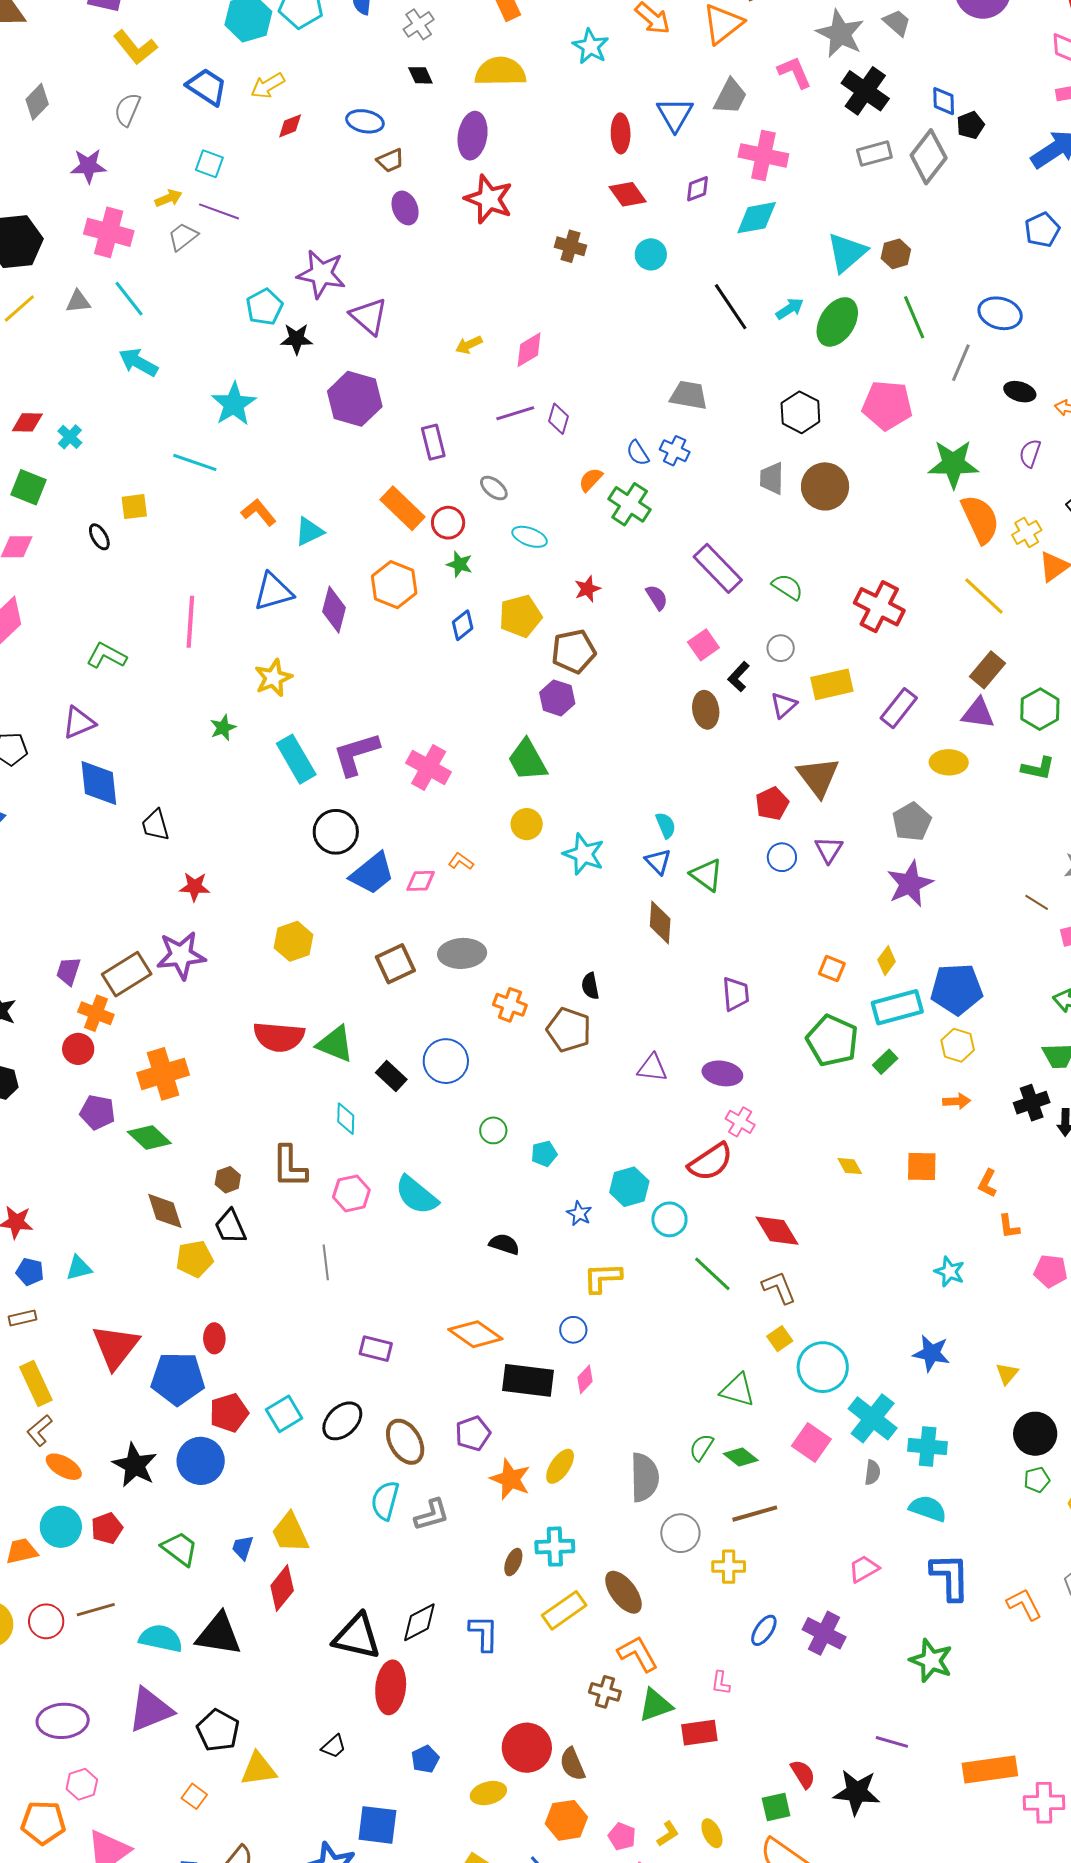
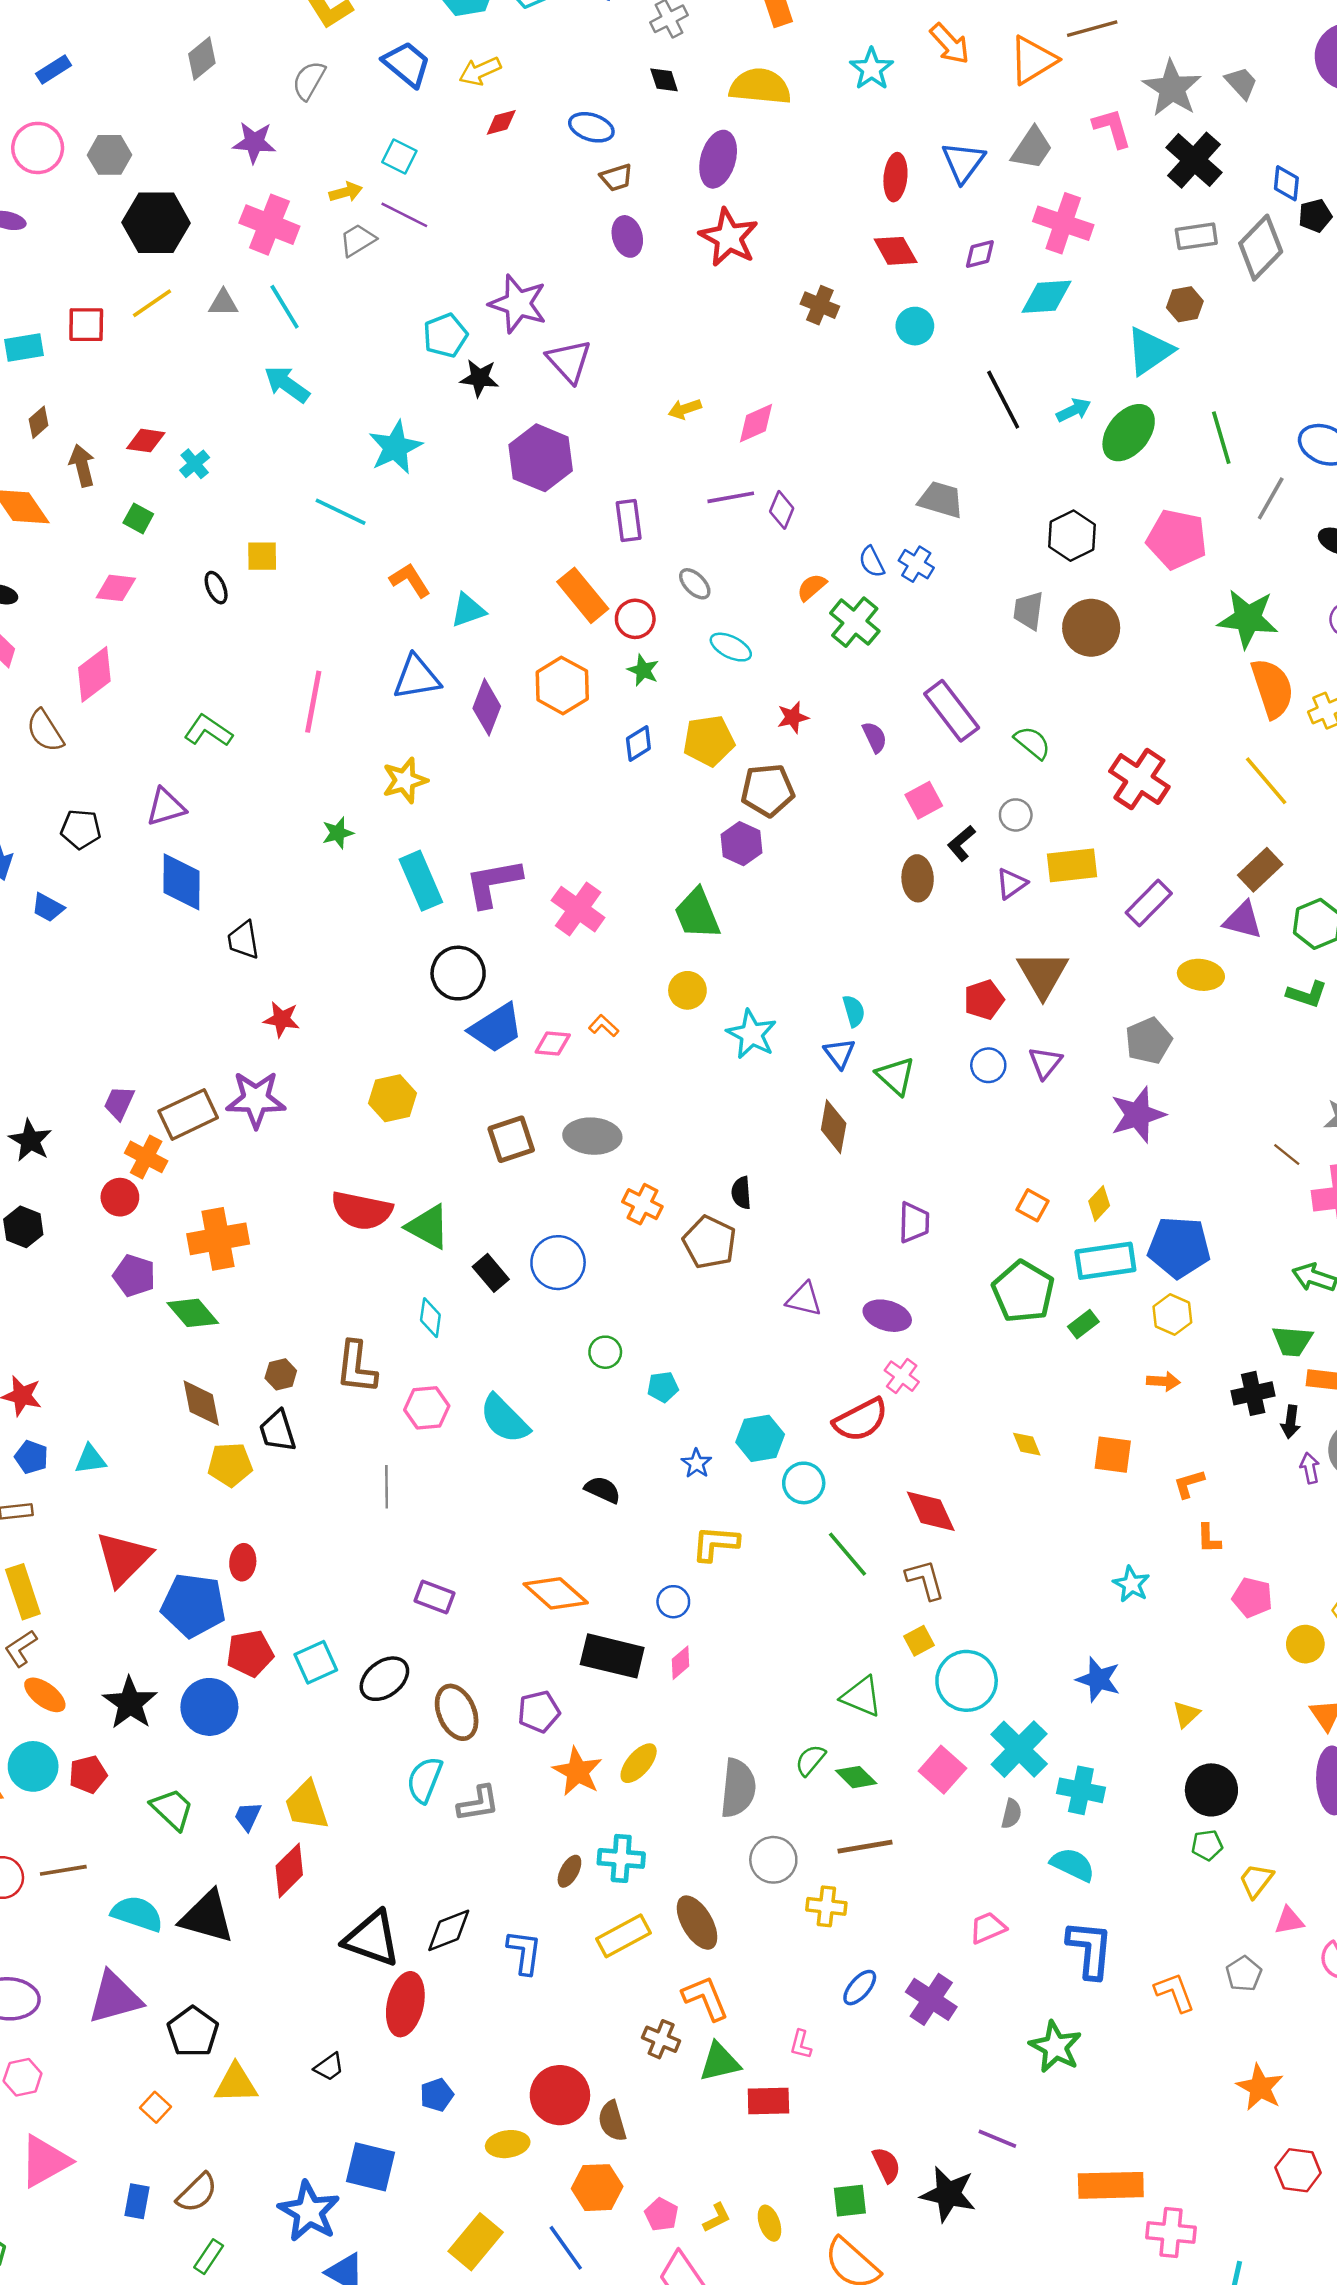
brown hexagon: (896, 254) -> (1185, 304), moved
green square: (29, 487) -> (138, 518), size x0.7
orange L-shape: (987, 1183) -> (1189, 1484), turned 40

